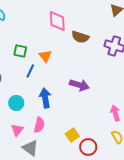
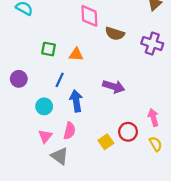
orange triangle: (45, 56) -> (76, 55), turned -48
blue line: (30, 71) -> (60, 80), moved
red circle: (88, 147) -> (128, 132), moved

